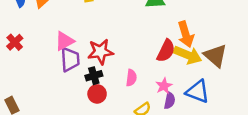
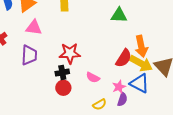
pink triangle: (64, 41) -> (34, 28), moved, turned 30
purple trapezoid: (70, 59) -> (29, 55), moved
pink semicircle: (131, 78) -> (93, 77), turned 104
blue triangle: (198, 92) -> (140, 83), moved

